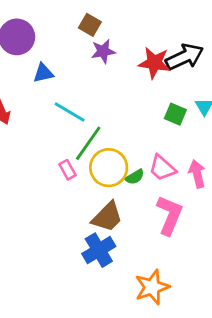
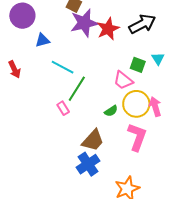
purple star: (103, 51) -> (84, 23), size x1.6
red star: (154, 63) -> (108, 29), moved, turned -30
yellow circle: (109, 168) -> (136, 104), moved
pink trapezoid: (162, 168) -> (123, 80), moved

